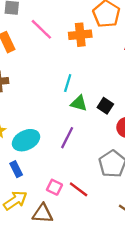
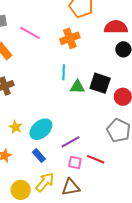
orange cross: (80, 35) -> (70, 38), moved
black square: (105, 106) -> (100, 83), size x1.5
purple line: (67, 138) -> (71, 142), moved, turned 48

